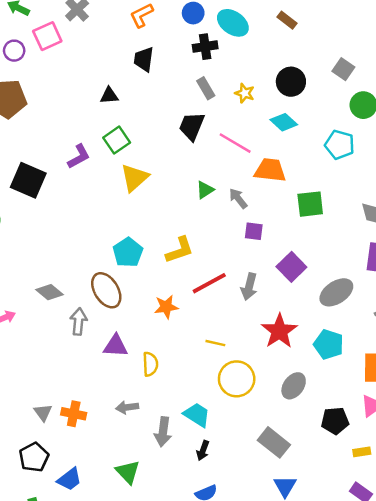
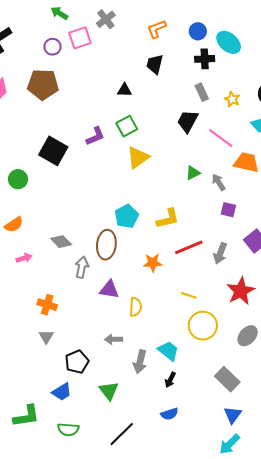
brown ellipse: (106, 290) -> (106, 245), turned 32
orange cross: (74, 414) -> (47, 305), moved
black pentagon: (34, 457) -> (77, 362), moved

